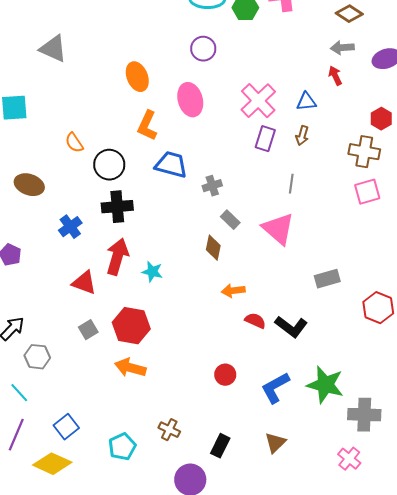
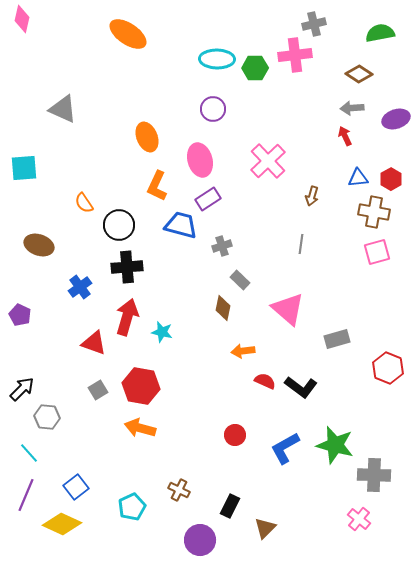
blue triangle: (306, 102) -> (358, 178), moved
purple rectangle: (265, 139) -> (208, 199), moved, turned 40
pink triangle: (278, 229) -> (288, 309), moved
brown triangle: (275, 443) -> (265, 528), moved

